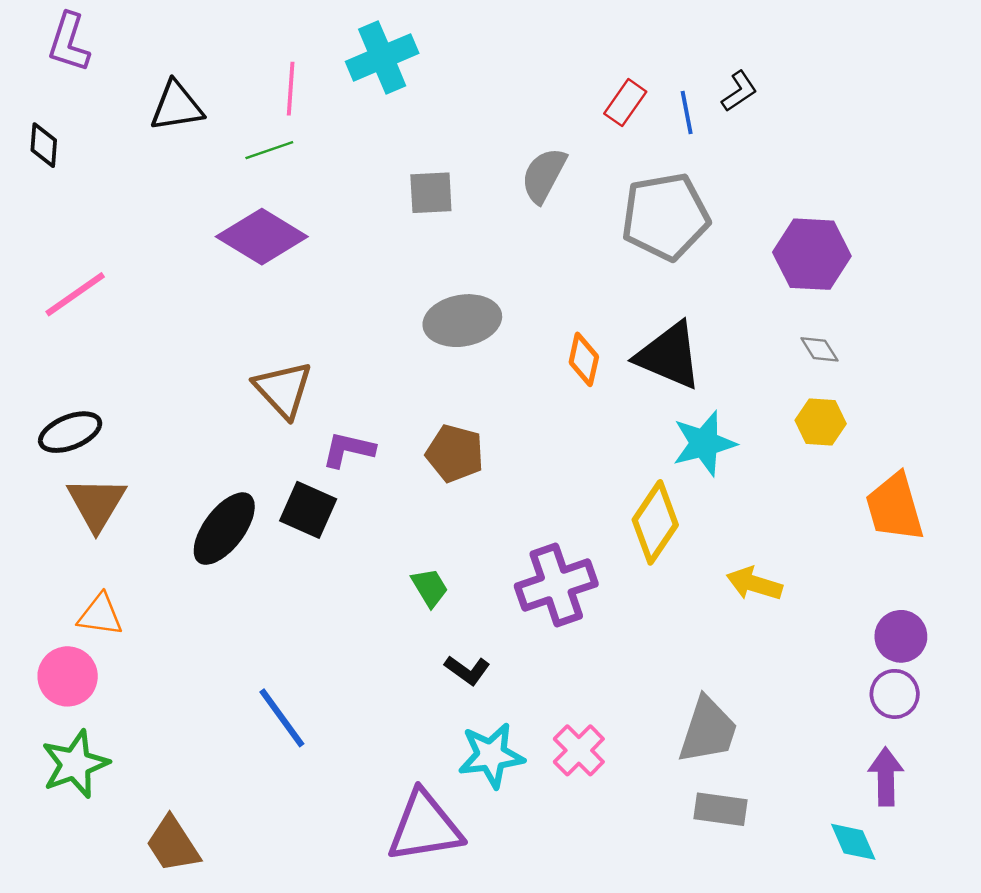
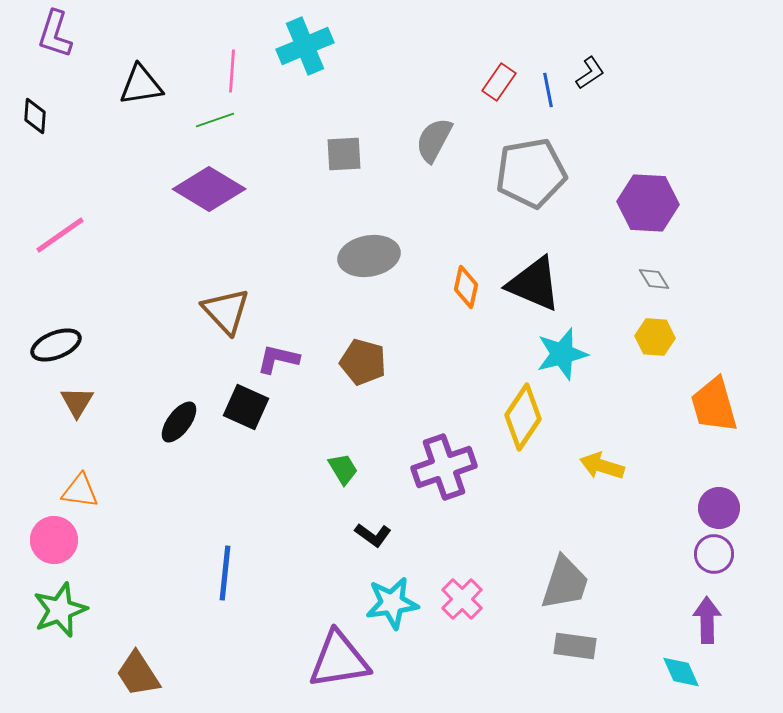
brown triangle: (96, 504) -> (77, 402), size x0.7
black ellipse: (224, 529) -> (179, 422), size x0.7
blue line: (282, 718) -> (225, 573), turned 42

